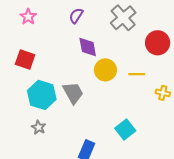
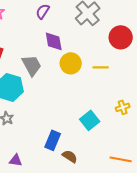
gray trapezoid: (73, 93) -> (32, 65), moved
yellow cross: (163, 93) -> (123, 107), moved, turned -32

